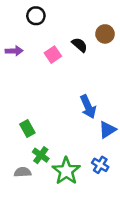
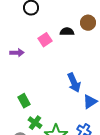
black semicircle: (80, 45) -> (67, 32), turned -40
purple arrow: (14, 51) -> (17, 53), moved

